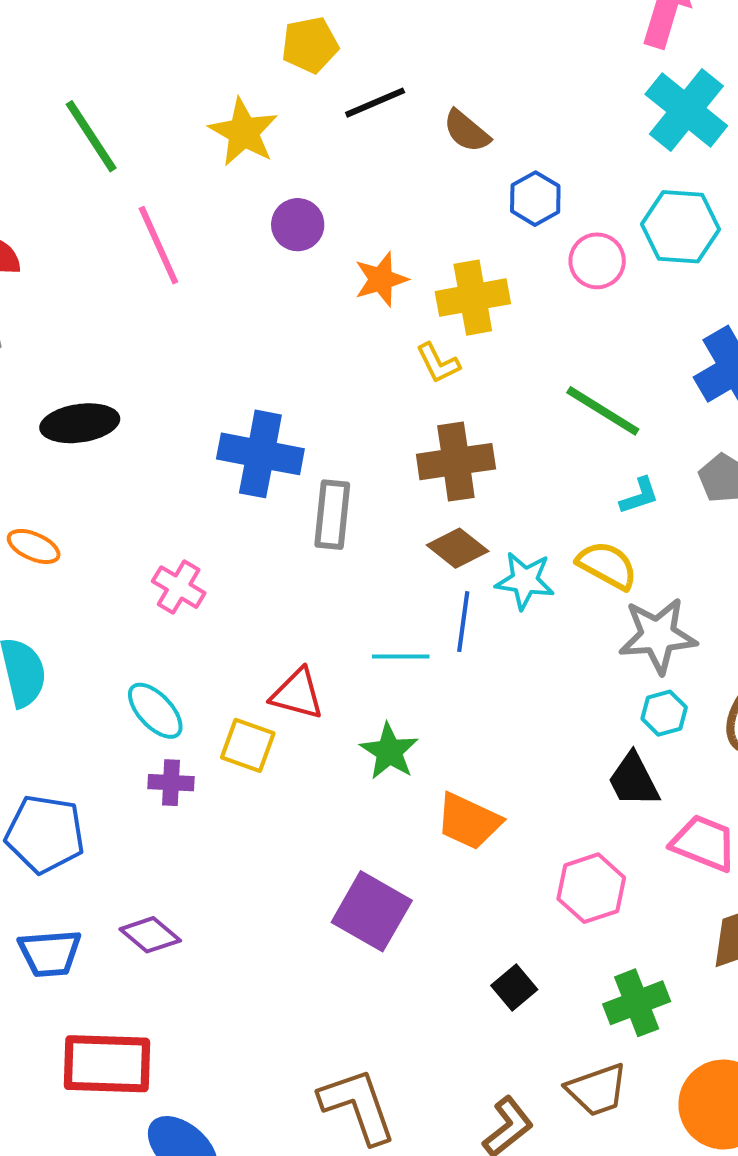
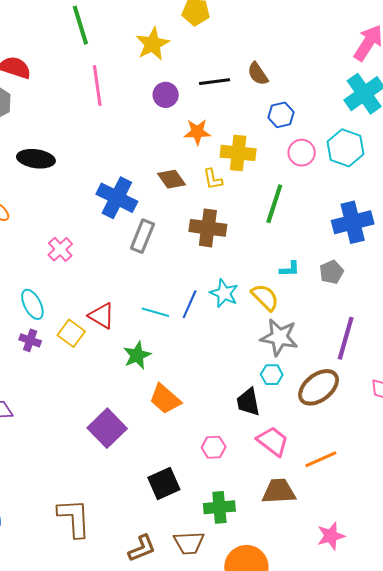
black line: (375, 103) -> (214, 82), moved
green line: (603, 411) -> (274, 204), moved, turned 60
brown diamond: (458, 548) -> (171, 179), moved
pink hexagon: (591, 888) -> (214, 447), size x0.7
black square: (514, 987) -> (164, 483), size x1.5

